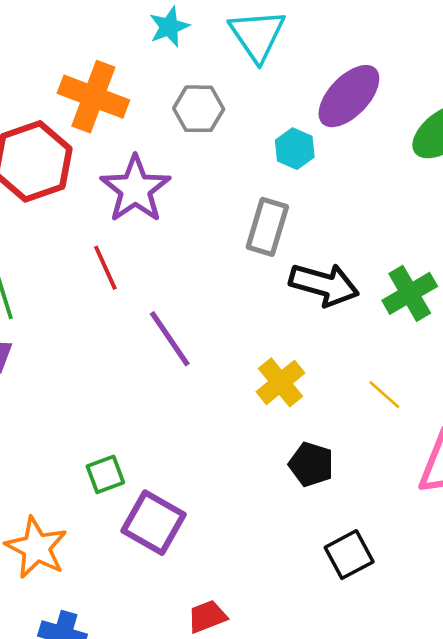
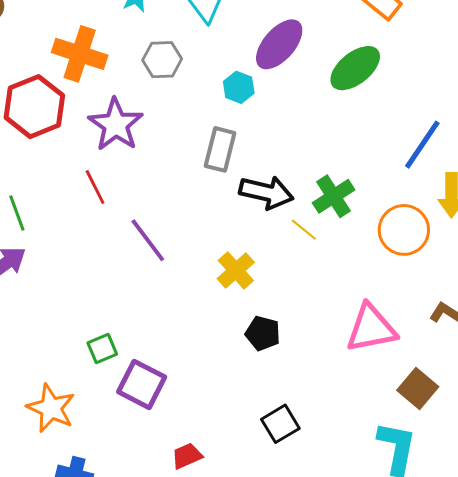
yellow line: (384, 395) -> (304, 230), moved
black square: (349, 555) -> (280, 424), moved

